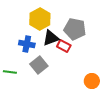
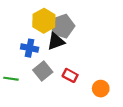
gray pentagon: (75, 29) -> (62, 26), moved, turned -30
red rectangle: (64, 46) -> (70, 75), moved

